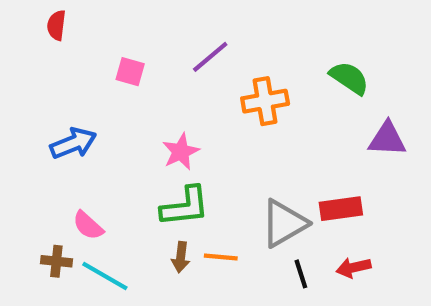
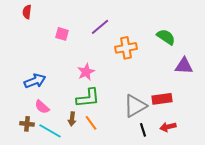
blue arrow: (73, 143) -> (35, 81), moved
brown arrow: (181, 257) -> (72, 119), moved
orange line: (221, 257) -> (91, 123), moved, turned 49

